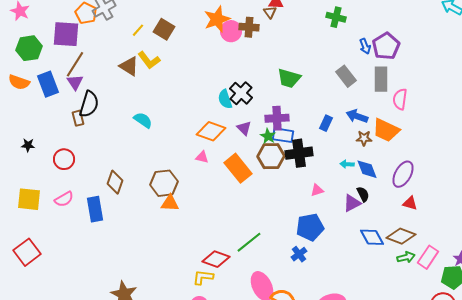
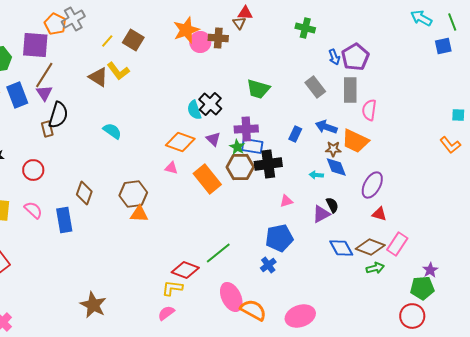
blue diamond: (367, 169) -> (336, 167), moved
pink semicircle: (64, 199) -> (33, 210), turned -108
pink rectangle: (428, 257) -> (397, 244), moved

